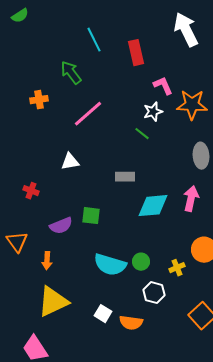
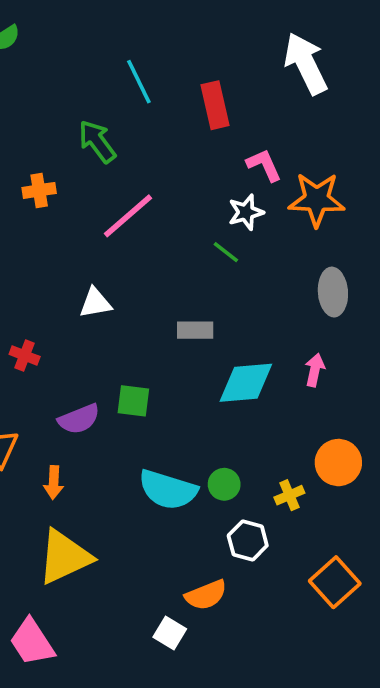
pink arrow: (191, 199) -> (315, 370), size x0.7
white square: (103, 314) -> (170, 633), moved
orange semicircle: (131, 323) -> (206, 595), turned -30

